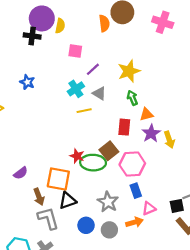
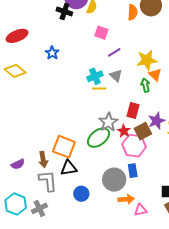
cyan cross: (76, 89) -> (95, 76), moved
orange triangle: (146, 114) -> (155, 75), moved, turned 48
brown square: (109, 151) -> (143, 131), moved
red star: (77, 156) -> (124, 131), moved
green ellipse: (93, 163) -> (98, 138), turned -50
purple semicircle: (21, 173) -> (18, 164), moved
gray star: (108, 202) -> (108, 122), moved
pink triangle: (149, 208) -> (140, 210), moved
gray circle: (109, 230) -> (114, 180), moved, size x1.5

